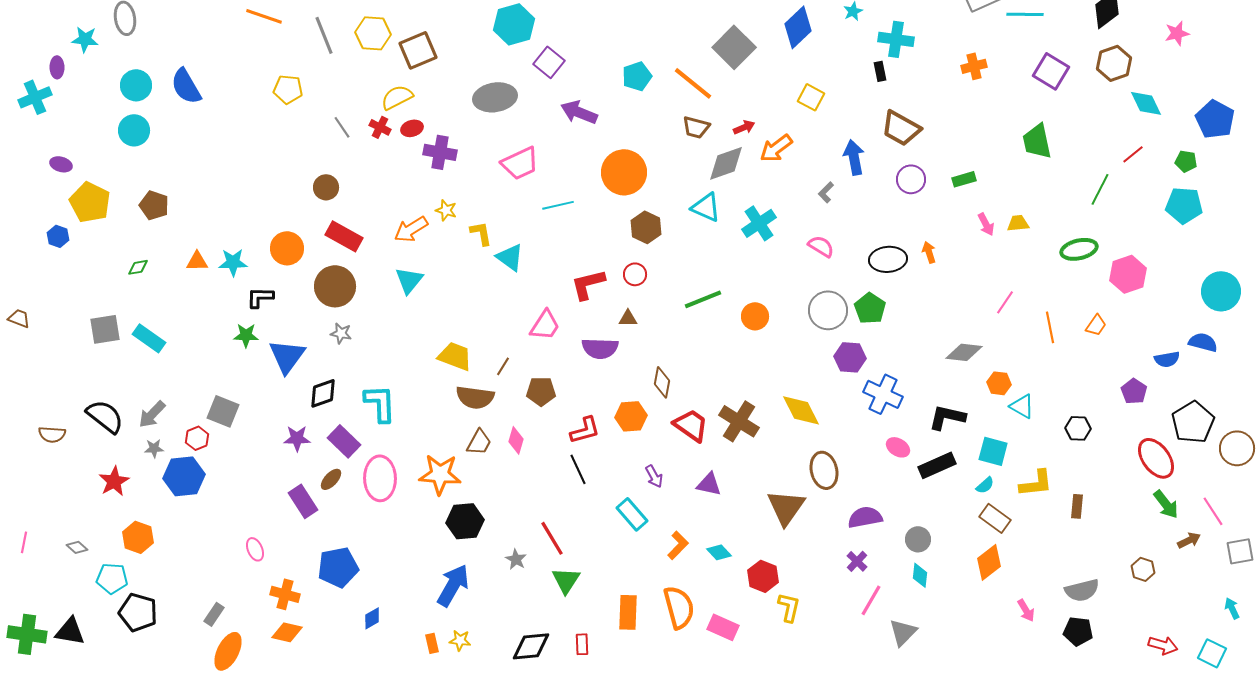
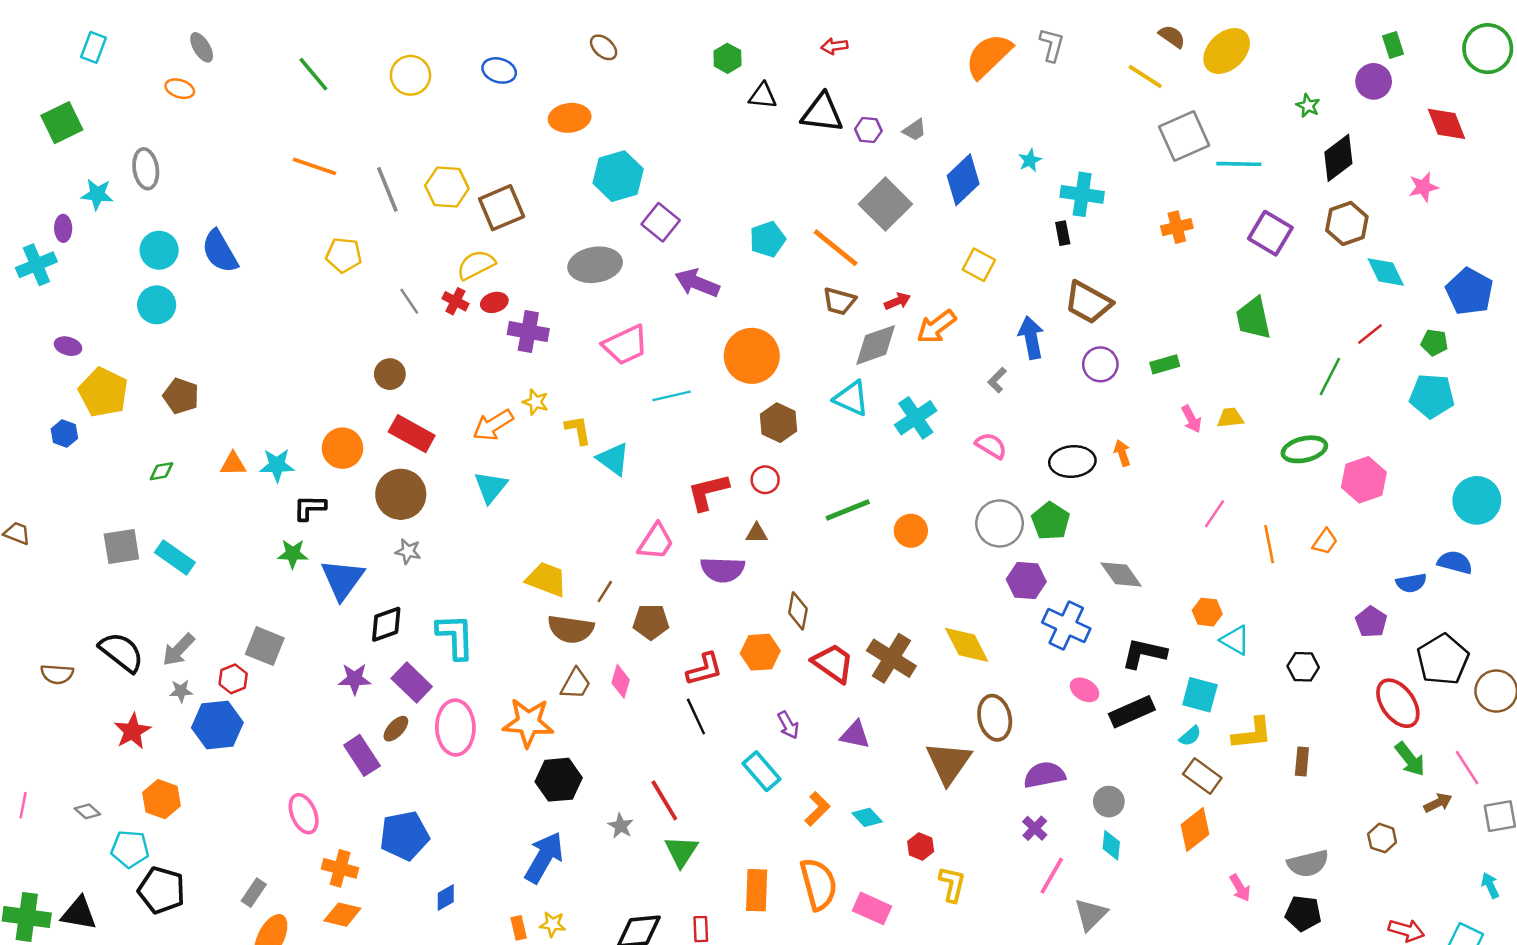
gray diamond: (964, 352) -> (1121, 574), moved, turned 48
pink ellipse: (255, 549) -> (304, 814), size x1.4
red hexagon: (763, 576) -> (921, 847), size x0.7

